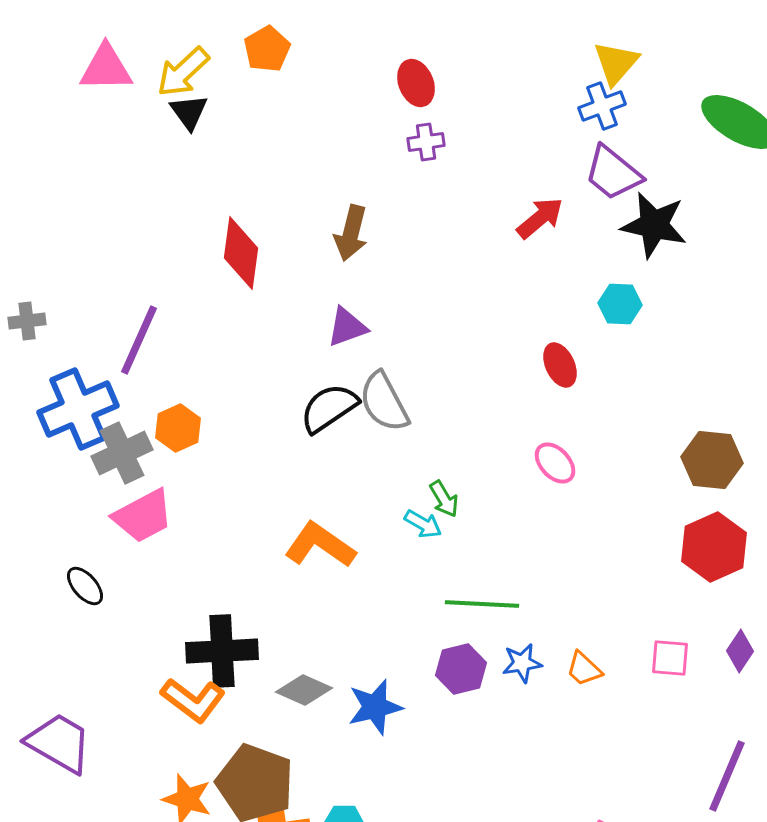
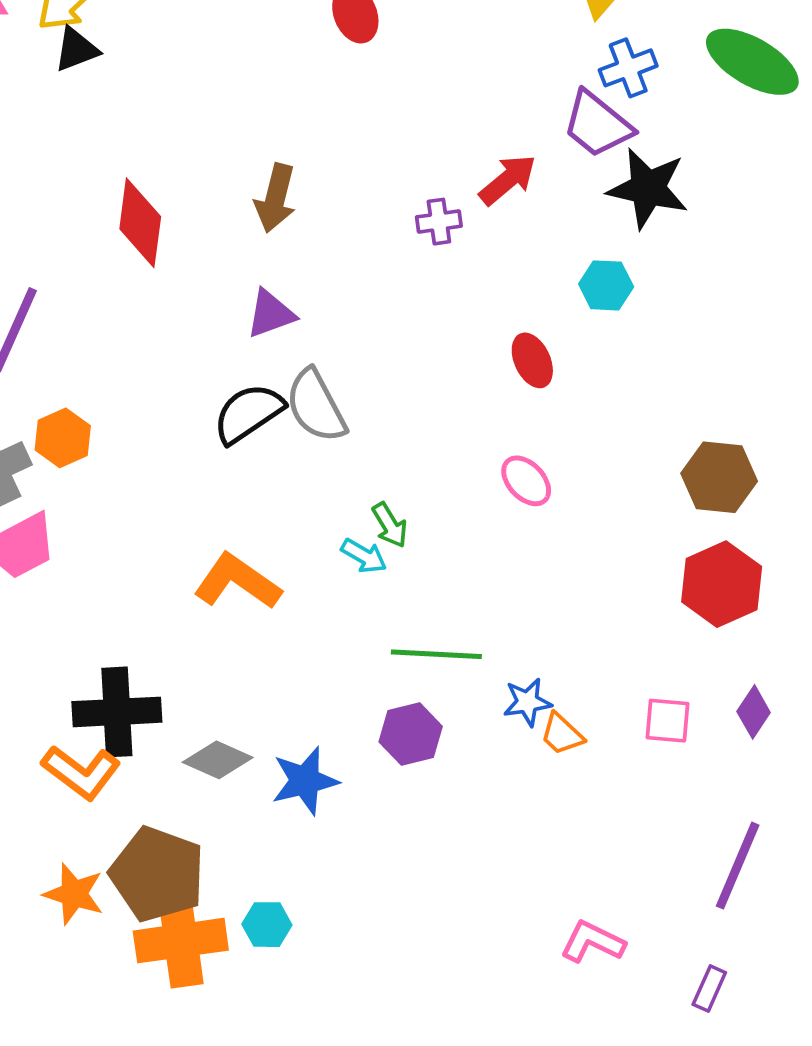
blue cross: (602, 106) -> (628, 68), moved
black triangle: (189, 112) -> (76, 49), turned 45
purple cross: (426, 142) -> (439, 222), moved
blue star: (522, 663) -> (527, 702), moved

